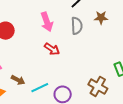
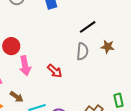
pink arrow: (47, 22) -> (25, 66), moved

